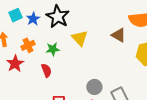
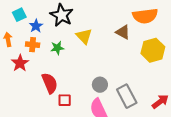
blue star: (33, 19) -> (36, 26), moved
orange cross: (28, 45) -> (33, 45), turned 32
red semicircle: (46, 70) -> (50, 83), moved, size x1.5

